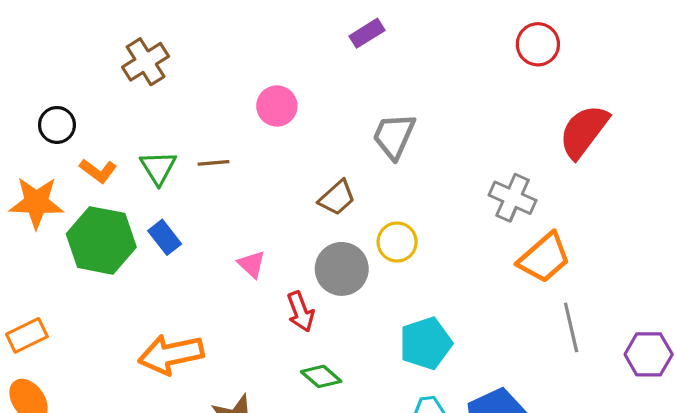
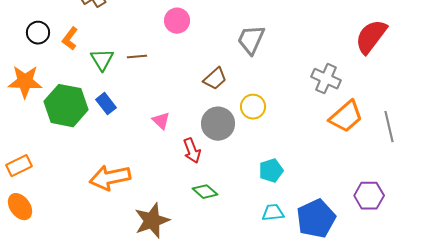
orange L-shape: (98, 171) -> (70, 39), moved, turned 90
gray line: (571, 327) -> (389, 127), moved
cyan pentagon: (426, 343) -> (271, 171), size x0.7
purple hexagon: (649, 354) -> (369, 196), moved

